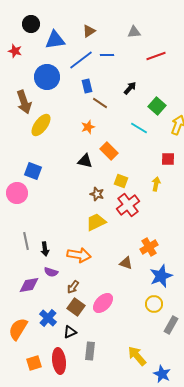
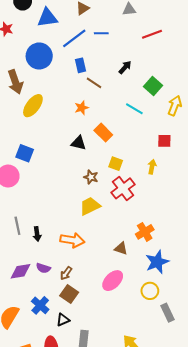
purple semicircle: (51, 272) -> (43, 268), moved
pink ellipse: (103, 303) -> (113, 281), moved
gray rectangle: (171, 325) -> (167, 313), turned -54

